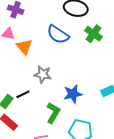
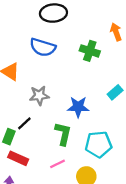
green cross: (94, 34) -> (90, 51), moved
blue star: (73, 94) -> (78, 107), turned 30

